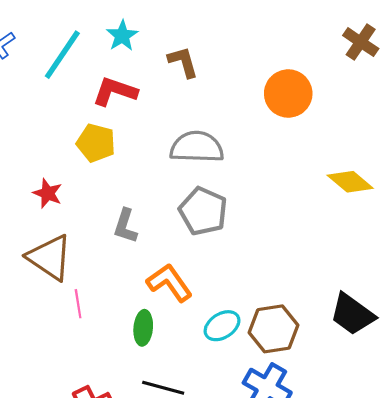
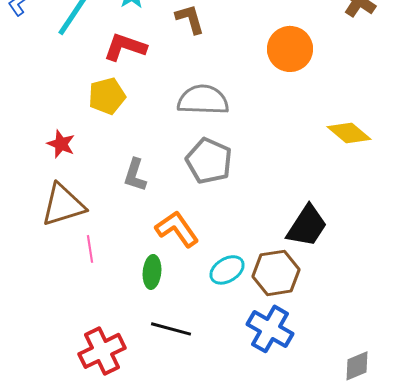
yellow pentagon: (96, 143) -> (107, 96), turned -30
brown triangle: (50, 257) -> (63, 205), turned -51
black trapezoid: (352, 314) -> (307, 226), moved, turned -93

